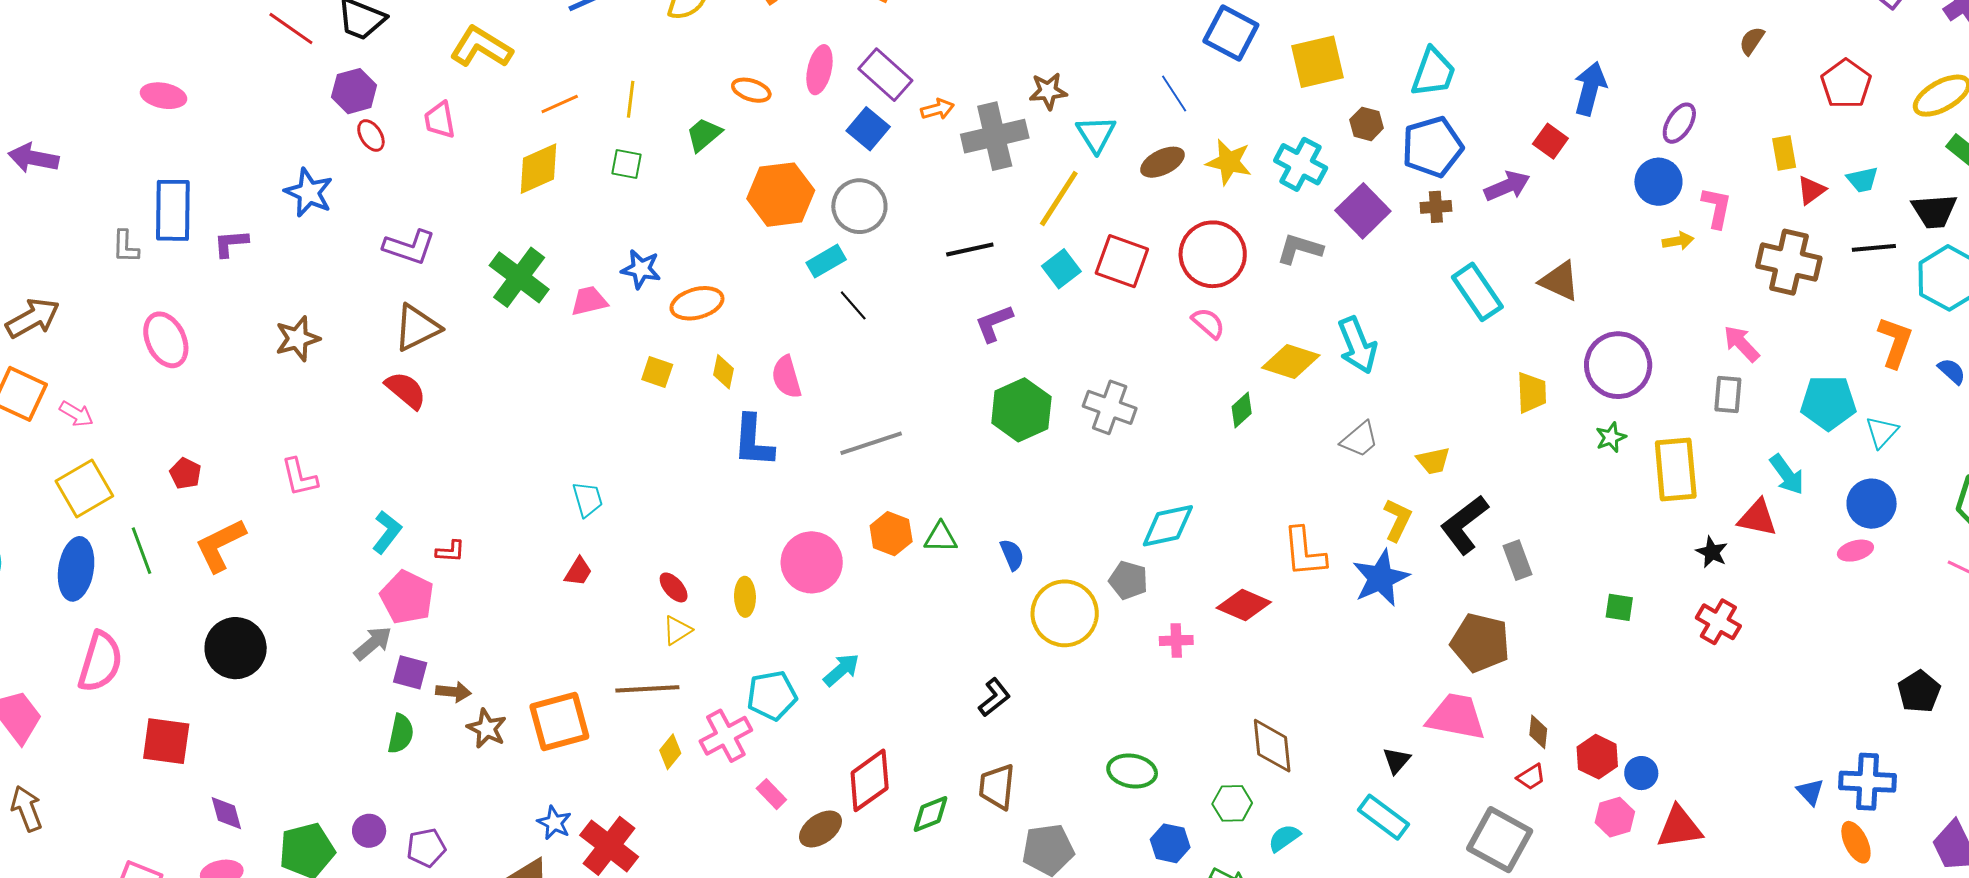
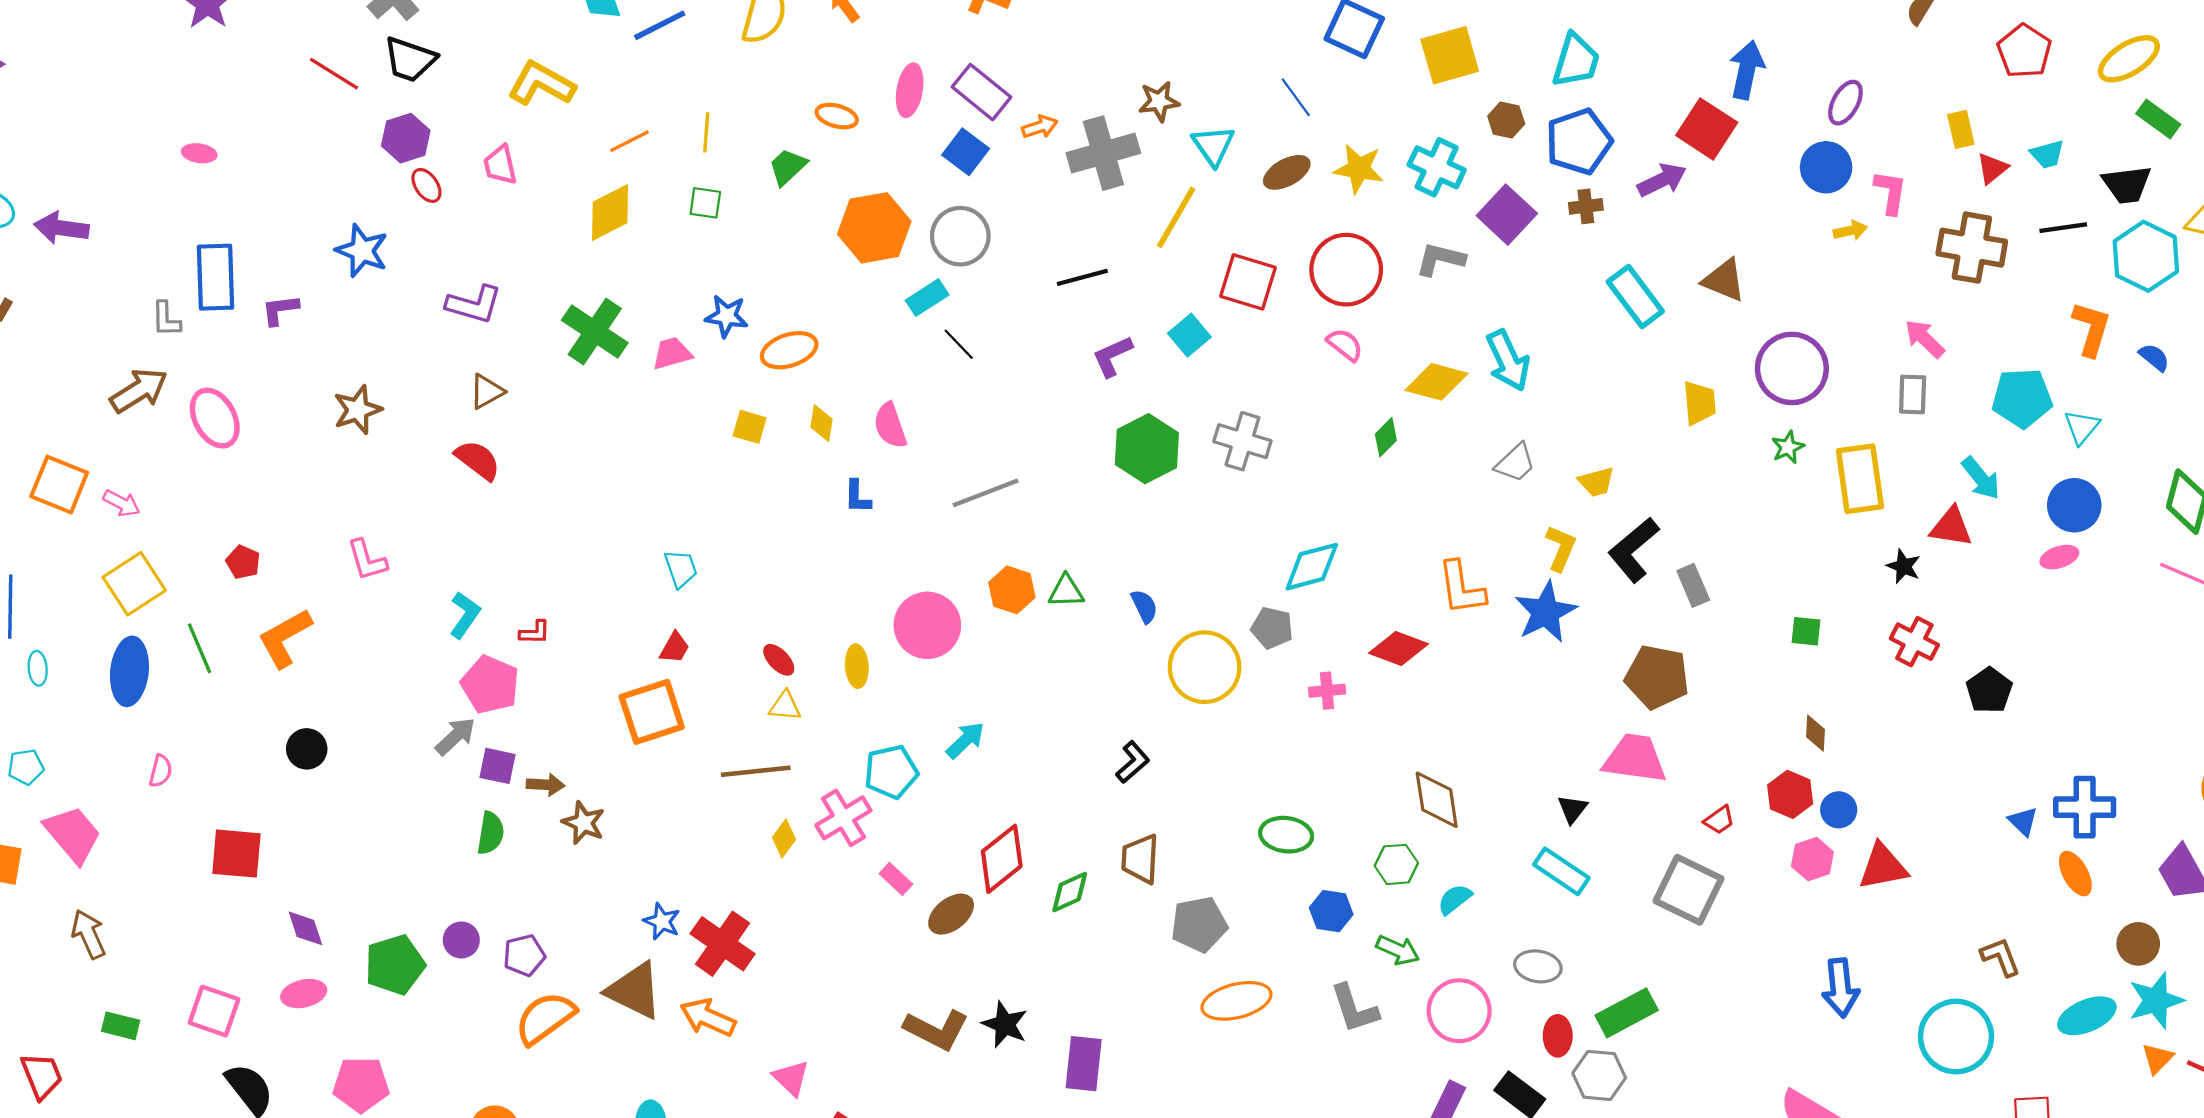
pink ellipse: (163, 96) -> (199, 153), size x0.7
red square: (1550, 141) -> (1707, 129), size x1.6
cyan square: (1061, 269) -> (1189, 335), moved
brown arrow: (33, 318) -> (139, 390), moved
brown triangle: (417, 328) -> (487, 392), size x0.7
blue L-shape: (753, 441) -> (857, 497), size x0.6
yellow triangle: (677, 630) -> (785, 706), turned 40
black circle: (236, 648) -> (307, 749), size x0.6
pink semicircle: (100, 662) -> (161, 771), size x0.5
black pentagon: (1919, 692) -> (1989, 690), moved
orange square: (559, 722) -> (652, 712), moved
brown diamond: (1538, 732) -> (1816, 733), moved

